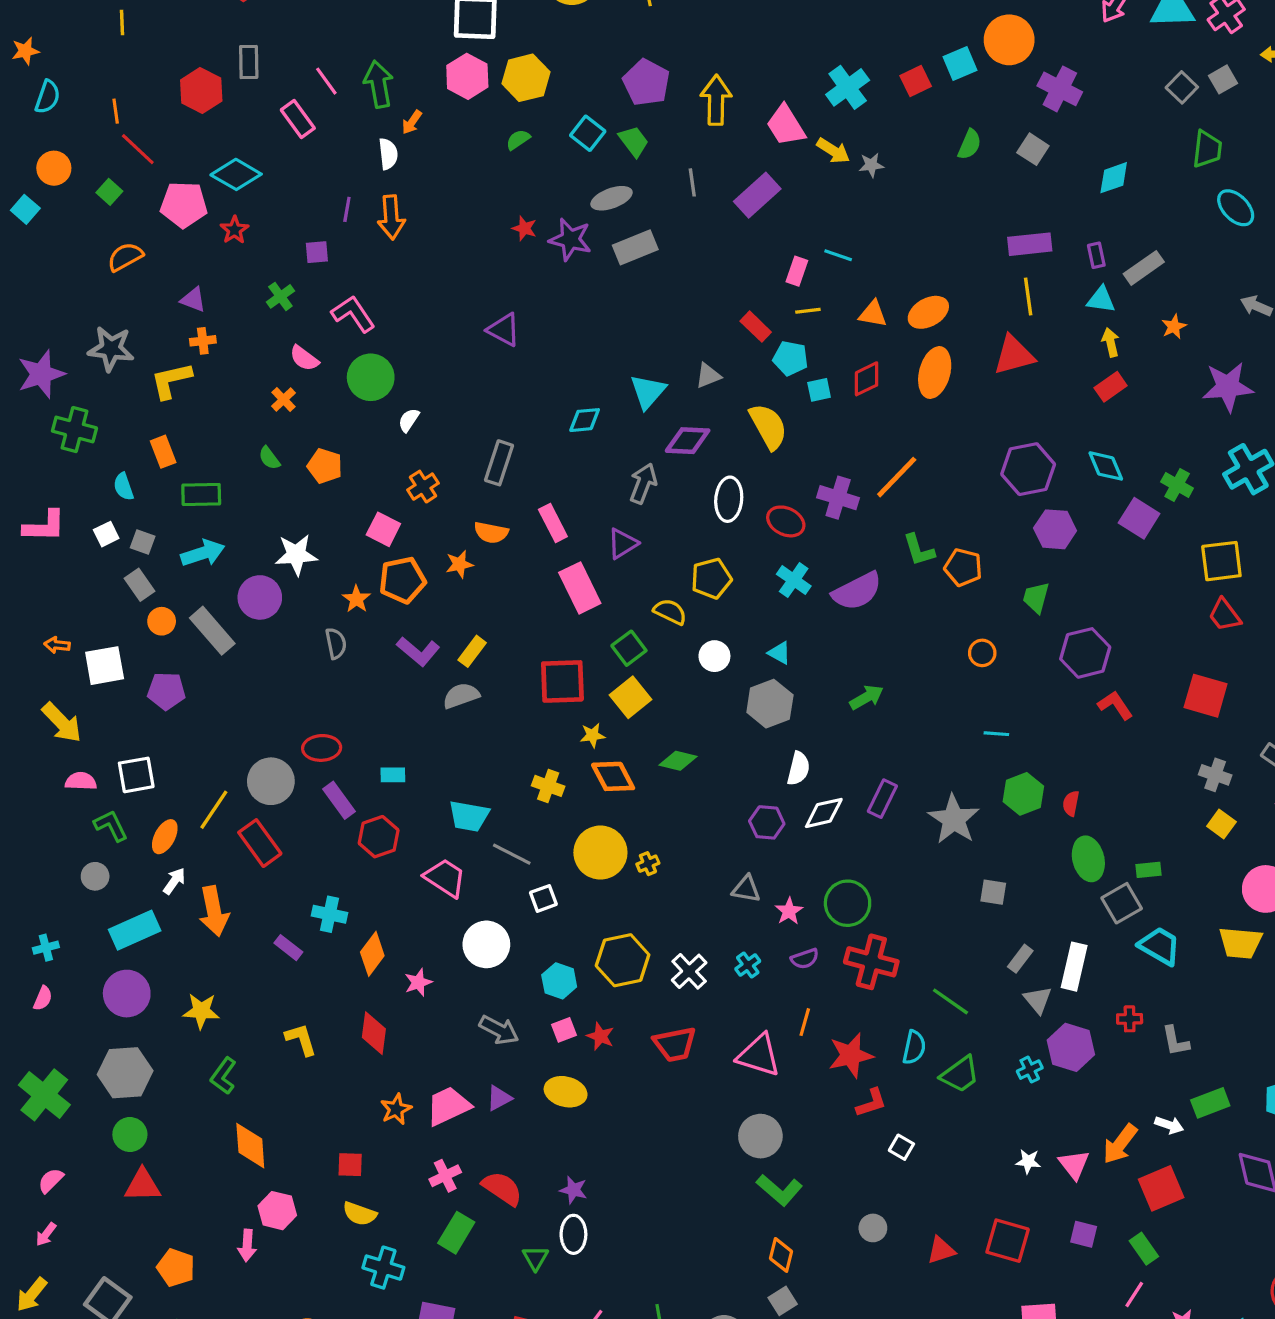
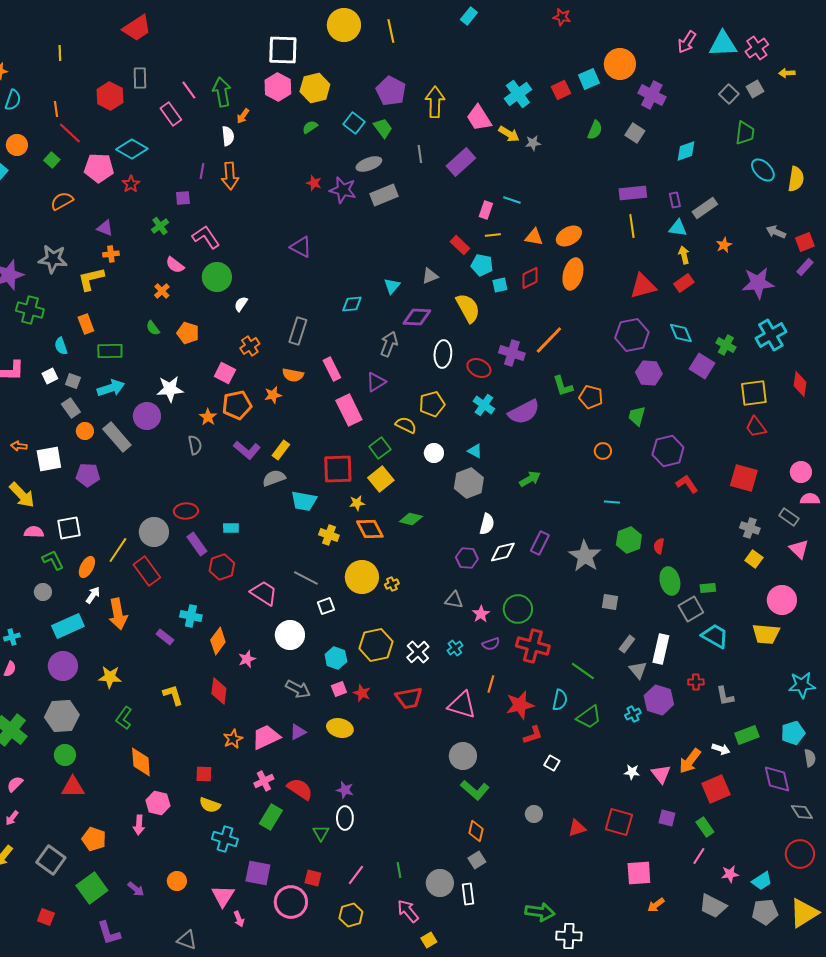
red triangle: (1014, 355) -> (643, 286), moved
cyan triangle: (648, 392) -> (392, 286), size x0.7
cyan trapezoid: (469, 816) -> (304, 501), moved

